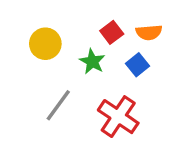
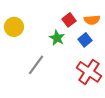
yellow circle: (45, 44) -> (14, 27), moved
red cross: (118, 117) -> (89, 72), moved

